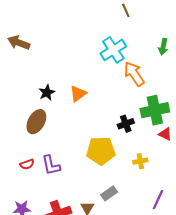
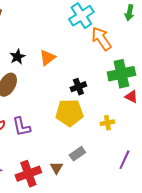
black cross: (126, 124) -> (78, 87), moved

